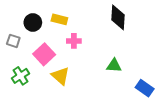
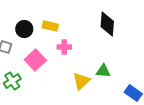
yellow triangle: (61, 76) -> (81, 81), moved, turned 36

